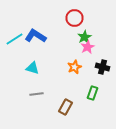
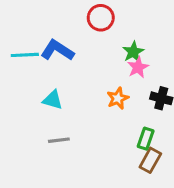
red circle: (74, 18) -> (101, 18), moved
cyan line: (14, 39) -> (25, 55), turned 30
brown rectangle: (66, 107) -> (150, 160), moved

